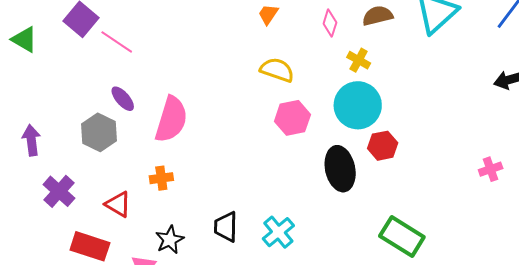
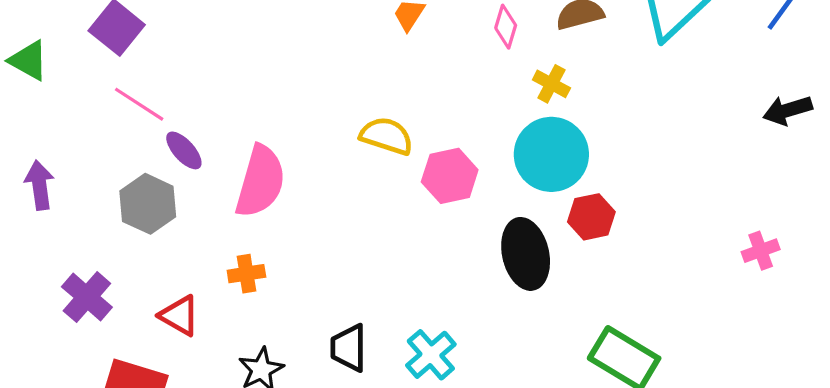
pink line: (117, 42) -> (139, 104), moved
yellow semicircle: (277, 70) -> (387, 136), moved
purple arrow: (31, 140) -> (39, 185), moved

